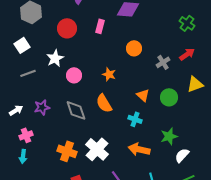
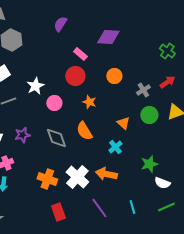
pink rectangle: (100, 26) -> (80, 54), turned -64
red circle: (67, 28) -> (75, 76), moved
green circle: (169, 97) -> (149, 115), moved
cyan cross: (135, 119) -> (115, 147), turned 32
orange arrow: (139, 149) -> (106, 174), moved
white semicircle: (182, 155) -> (162, 183), turned -112

